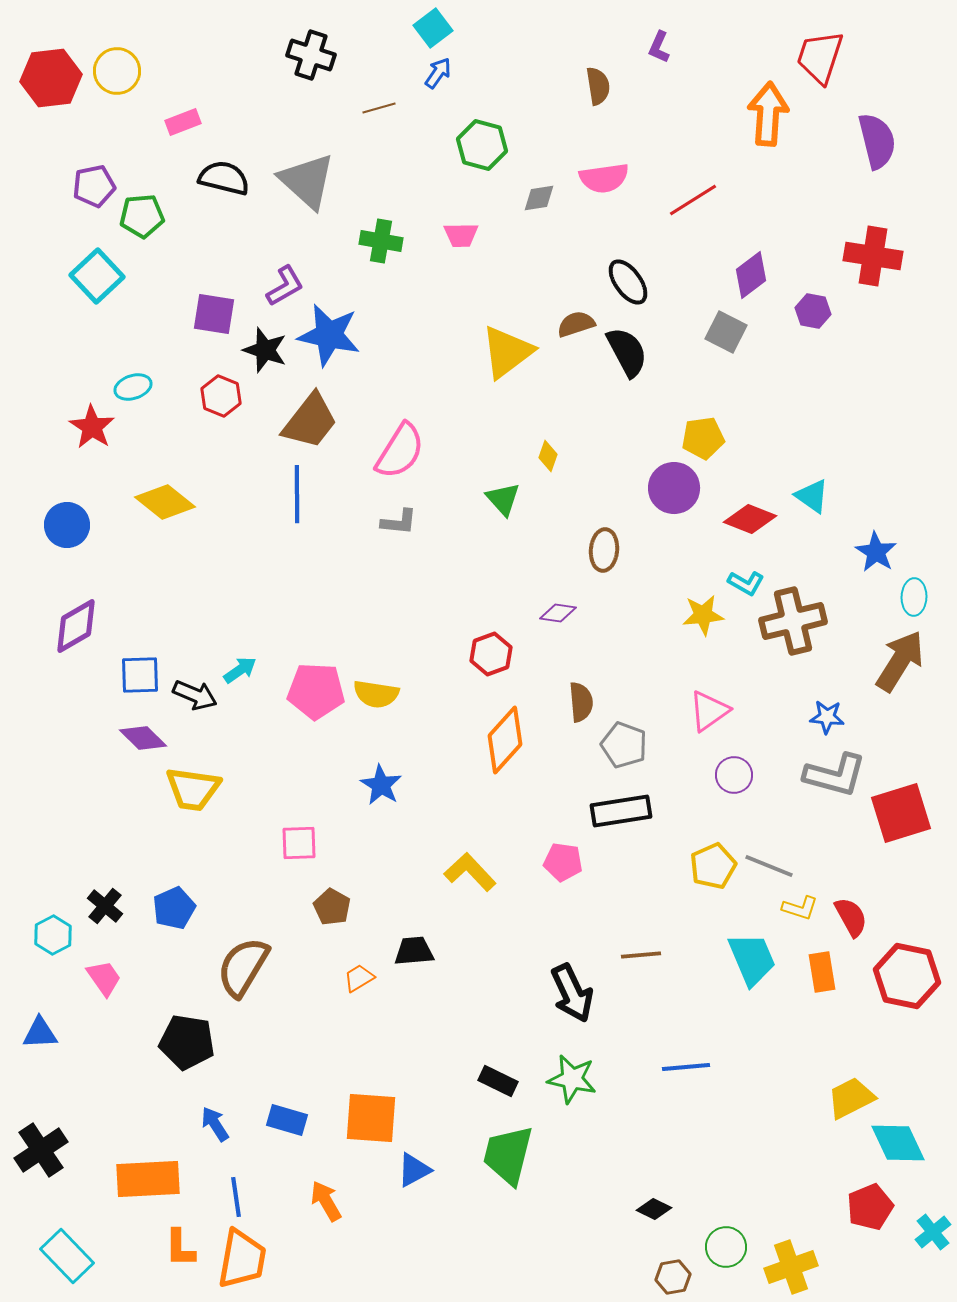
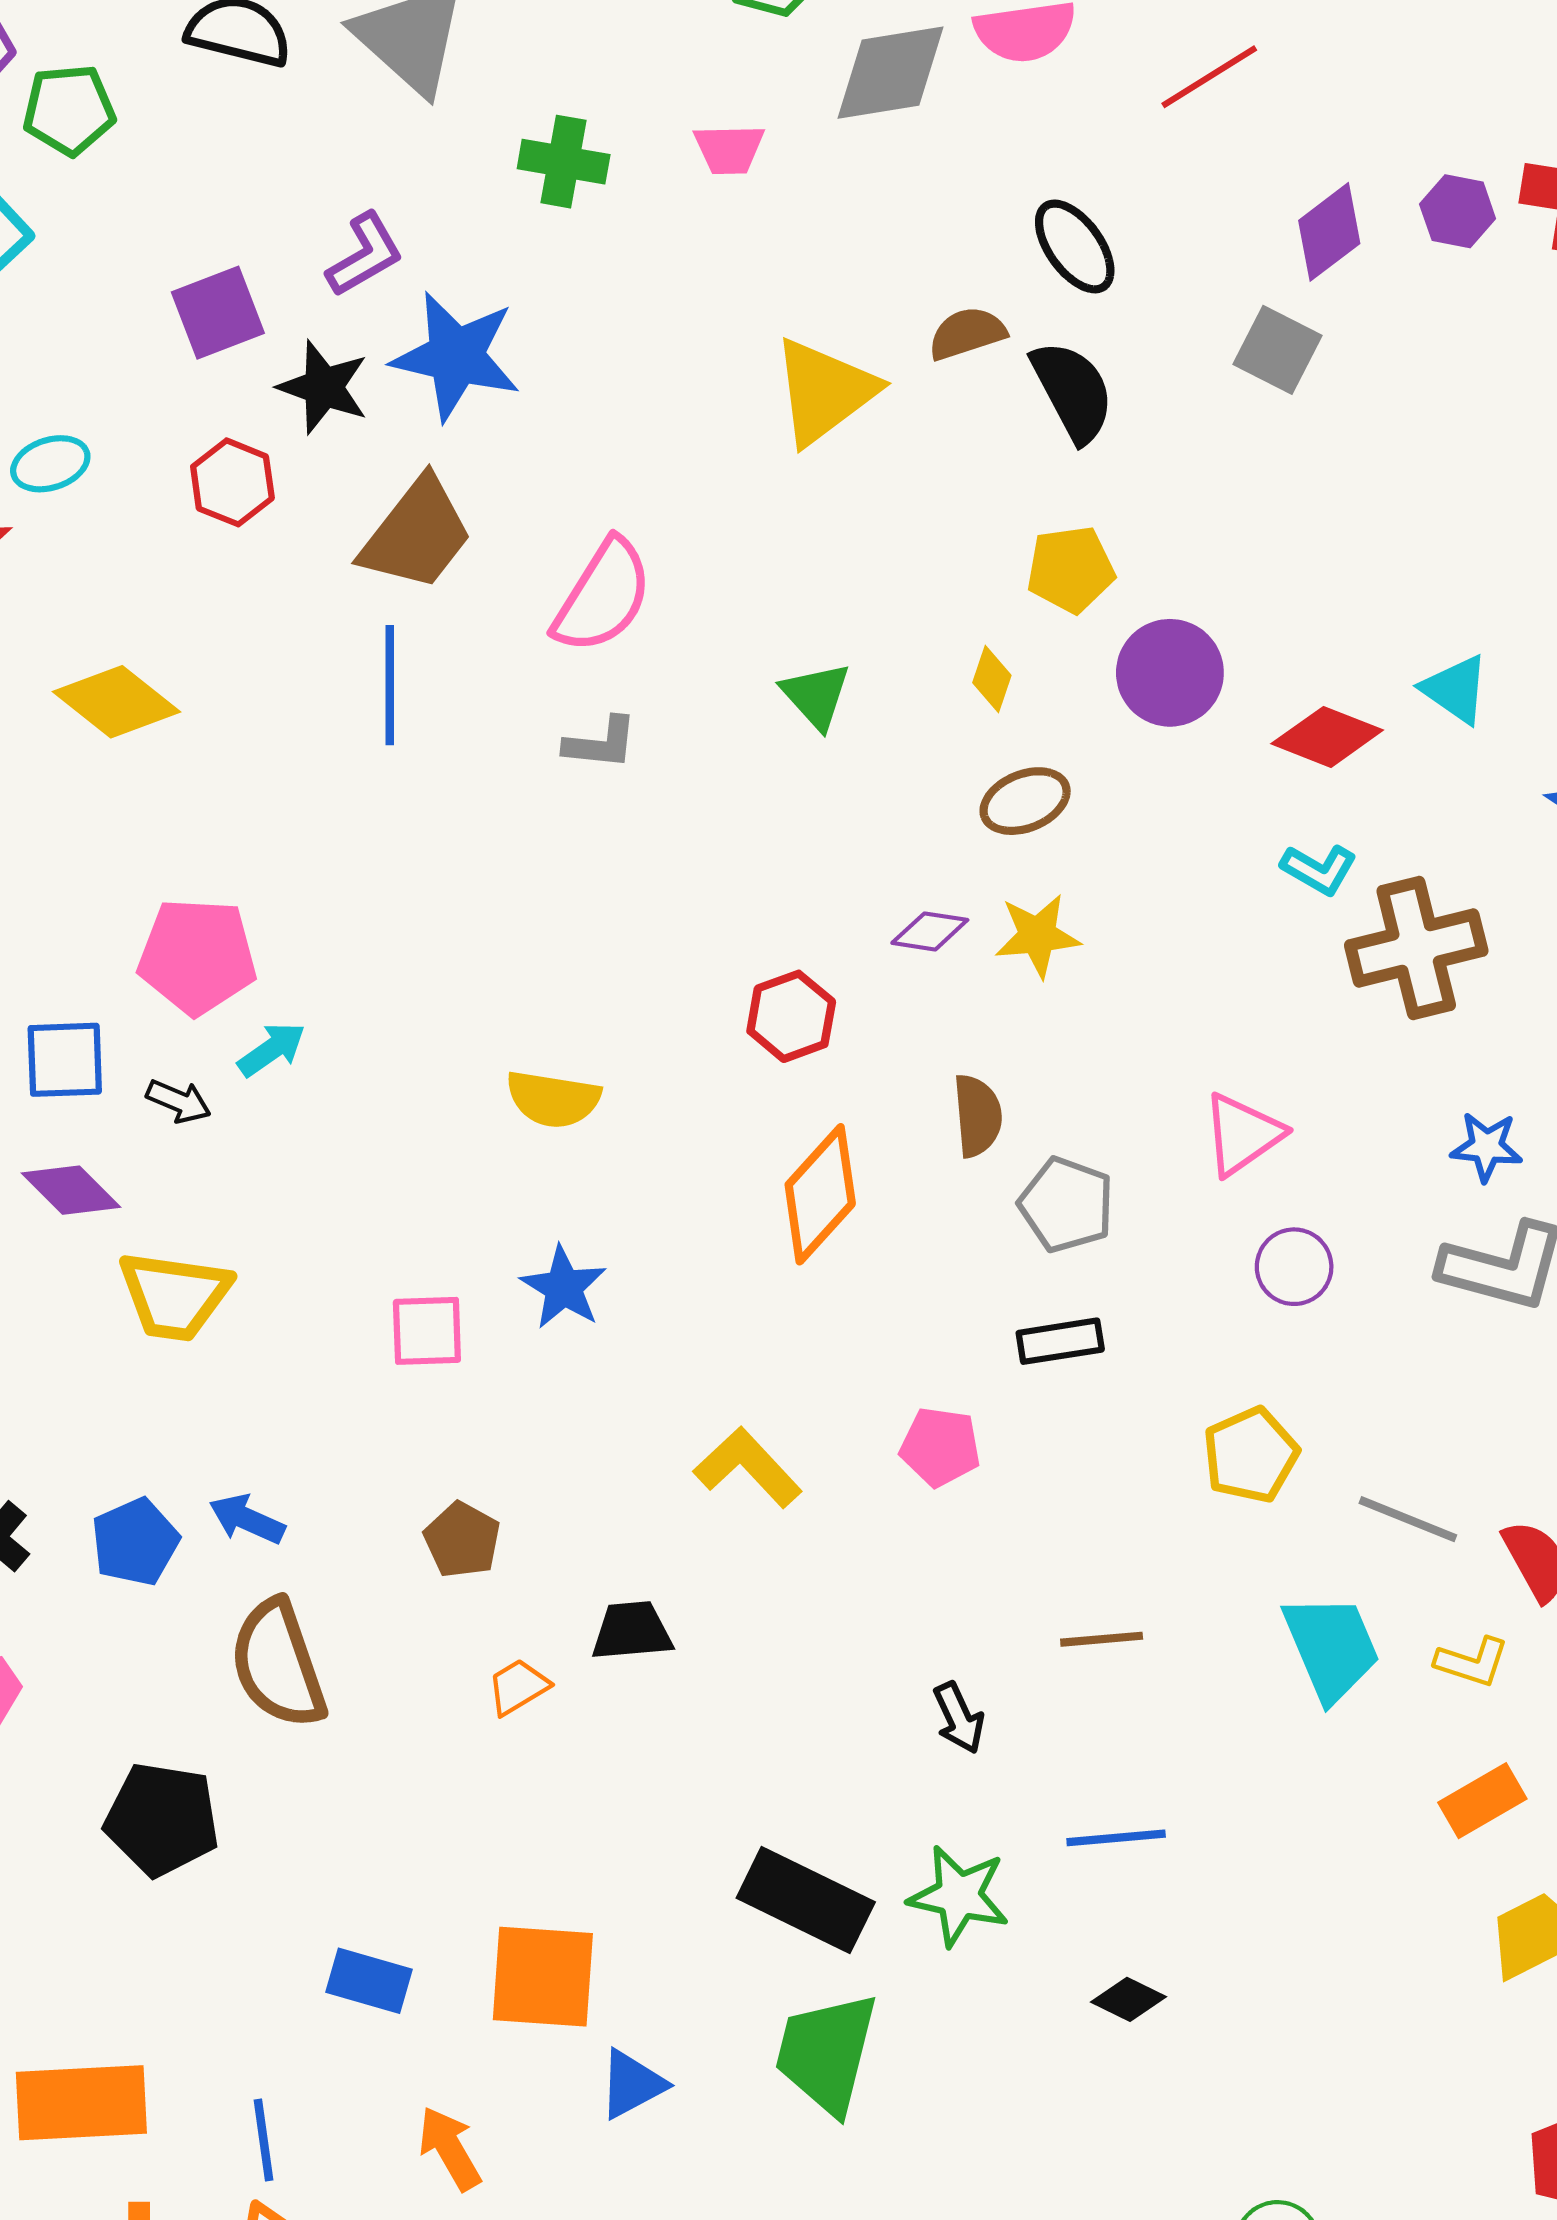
gray diamond: (539, 198) -> (891, 73), size x1.8
purple hexagon: (813, 311) -> (1458, 211), moved
purple square: (214, 314) -> (218, 313), turned -30
yellow pentagon: (703, 438) -> (1071, 569), moved
yellow diamond: (548, 456) -> (992, 679), moved
brown ellipse: (604, 550) -> (1025, 801), turned 63
yellow star: (703, 615) -> (1037, 936), moved
pink pentagon: (316, 691) -> (197, 956), moved
black arrow: (195, 695) -> (179, 1101), size x0.7
black rectangle: (621, 811) -> (1060, 1341), size x0.7
pink square: (299, 843) -> (427, 1331), moved
gray line: (769, 866) -> (1408, 1519), moved
yellow L-shape: (800, 908) -> (1472, 1662), moved
brown semicircle: (243, 967) -> (278, 1664), turned -50
orange rectangle: (822, 972) -> (1482, 1801), moved, turned 69
black arrow: (572, 993) -> (959, 1718), size x0.6
blue line: (686, 1067) -> (1116, 1838), moved
black rectangle: (498, 1081) -> (806, 1900), size x1.6
blue arrow: (215, 1124) -> (247, 1519), moved, turned -33
black diamond: (654, 1209) -> (1129, 1999), moved

